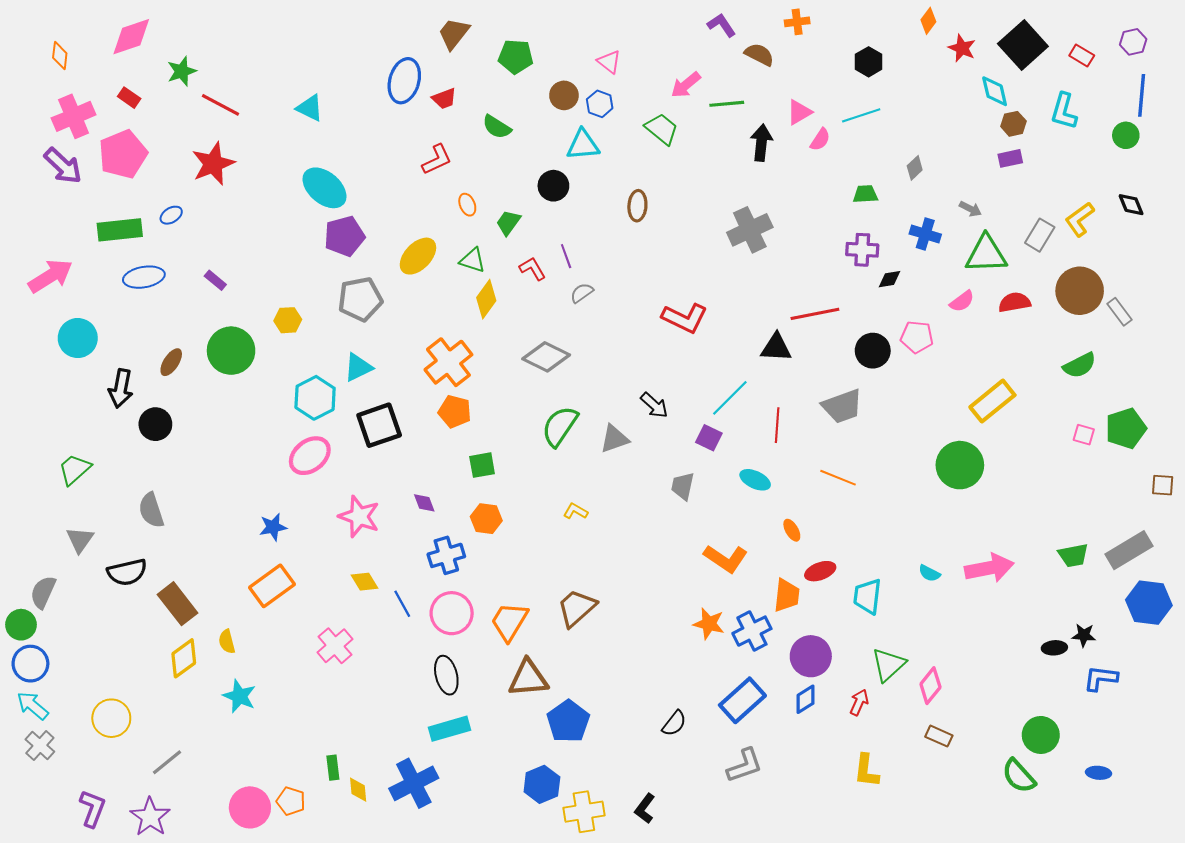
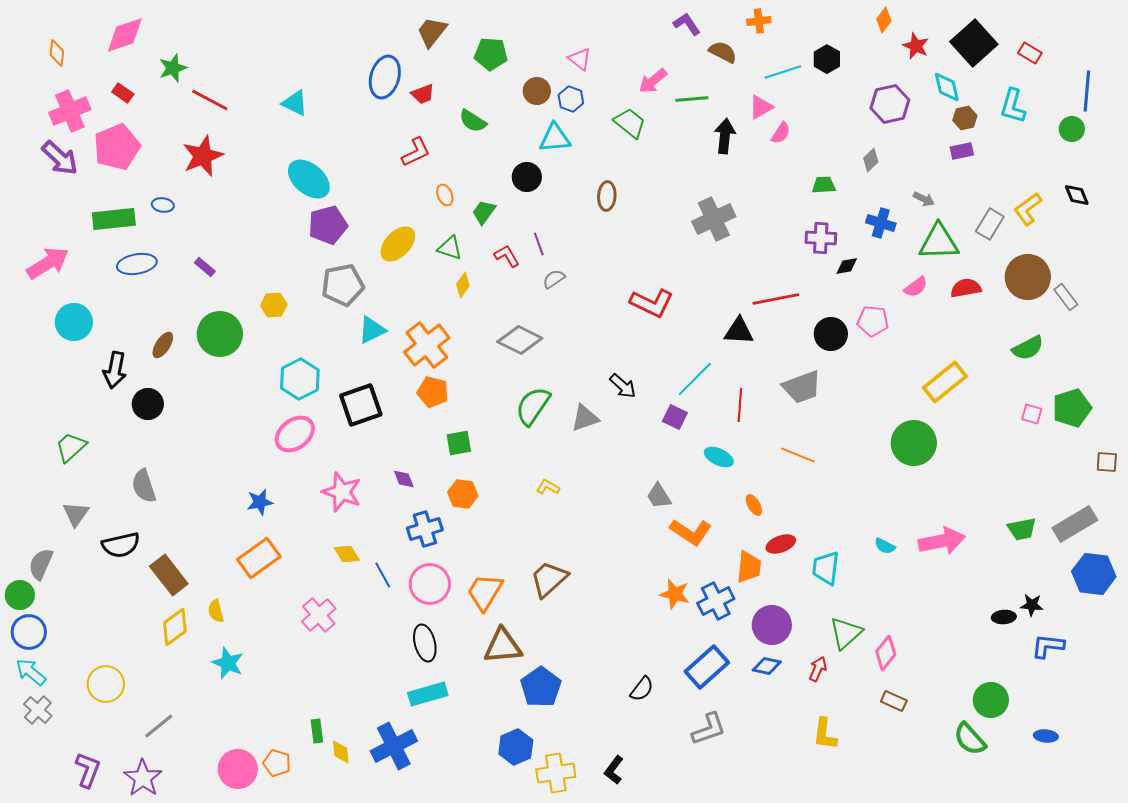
purple hexagon: (1133, 42) -> (890, 104), moved, size x1.5
cyan line: (861, 115) -> (783, 72), moved
blue ellipse: (171, 215) -> (163, 205), turned 40
yellow diamond: (486, 299) -> (463, 285), size x0.7
cyan triangle: (358, 367) -> (372, 330), moved
gray trapezoid: (683, 486) -> (659, 496), moved, turned -44
blue diamond: (806, 699) -> (767, 666), turned 44

